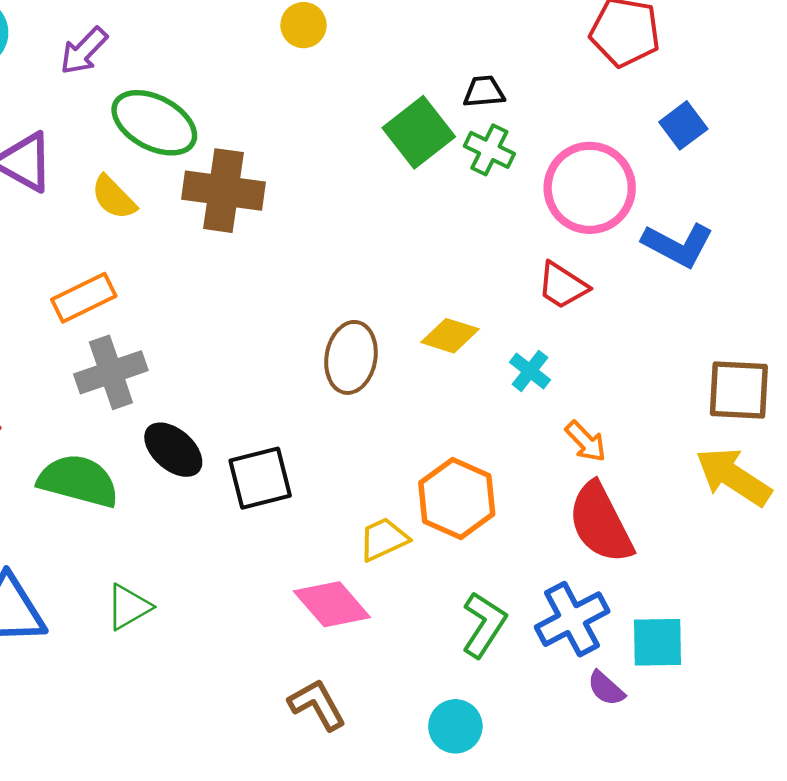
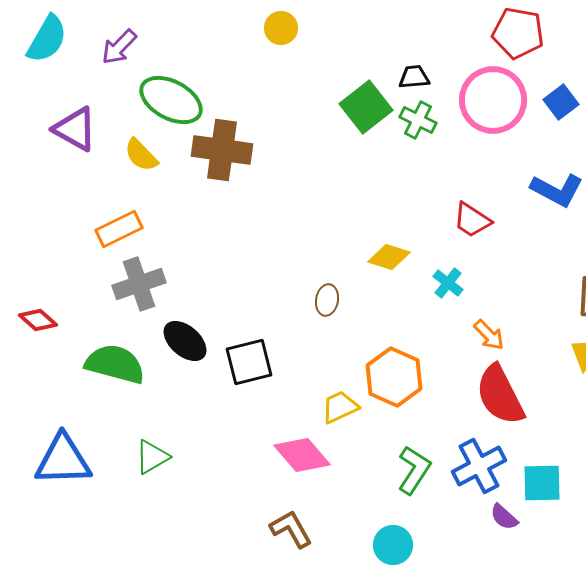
pink circle: (590, 188) -> (493, 100), moved
brown ellipse: (351, 357) -> (327, 300), moved, size x0.6

